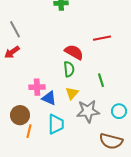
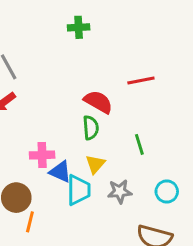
gray star: (88, 111) -> (120, 191), size x0.7
cyan trapezoid: (56, 124) -> (79, 190), moved

